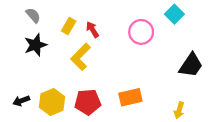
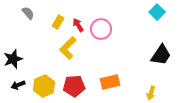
cyan square: (174, 14) -> (157, 12), moved
pink circle: (141, 32) -> (101, 29), moved
black star: (35, 45) -> (13, 59), moved

